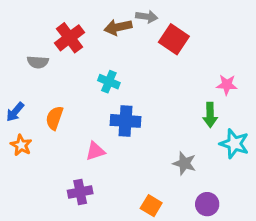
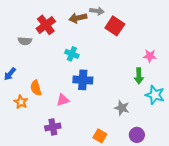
orange semicircle: (54, 118) -> (36, 88), moved, turned -35
orange star: (21, 145) -> (21, 102), moved

